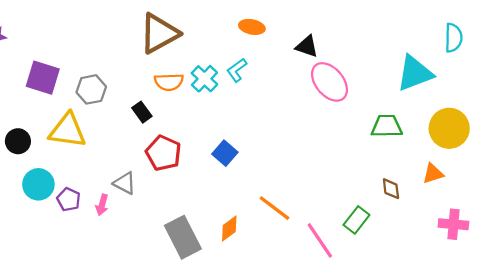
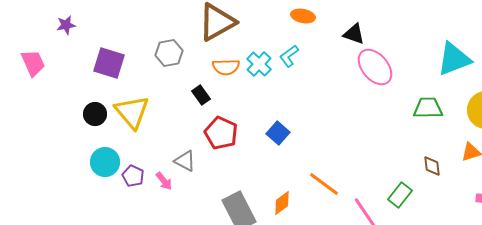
gray hexagon: (91, 89) -> (169, 53), moved
yellow triangle: (68, 130) -> (132, 112), turned 42
black circle: (18, 141) -> (95, 114), moved
pink arrow: (102, 205) -> (164, 181), turned -54

